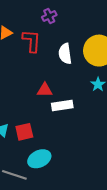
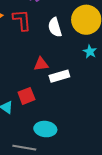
red square: (24, 132) -> (26, 96), moved
cyan ellipse: (39, 159) -> (45, 129), turned 40

